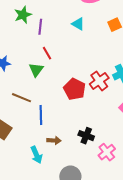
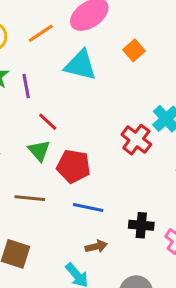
cyan triangle: (78, 24) -> (80, 65), size x1.6
red pentagon: (75, 89) -> (73, 166), moved
blue line: (41, 115) -> (88, 207), moved, turned -60

